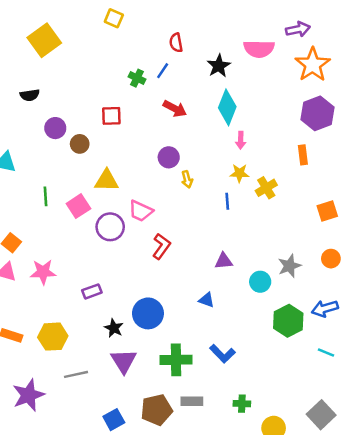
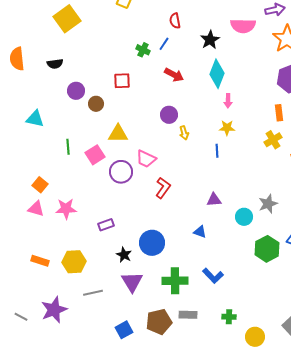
yellow cross: (266, 188) -> (273, 140), moved

